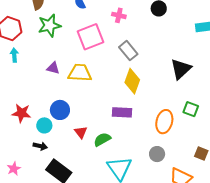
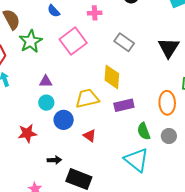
gray rectangle: (128, 51) -> (124, 42), moved
yellow trapezoid: (80, 73) -> (87, 98), moved
yellow diamond: (132, 81) -> (112, 77), moved
cyan circle: (44, 125) -> (46, 103), moved
green semicircle: (102, 139) -> (144, 131), moved, turned -66

